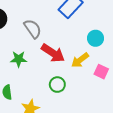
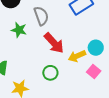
cyan circle: (95, 38) -> (96, 48), moved
green star: (19, 59) -> (19, 30), moved

